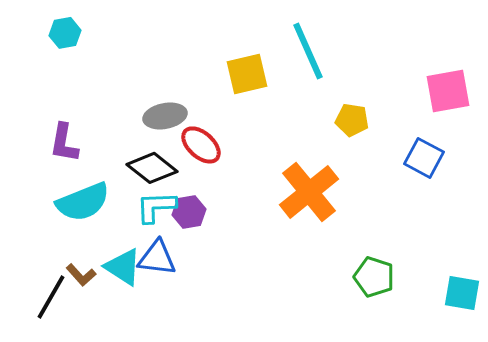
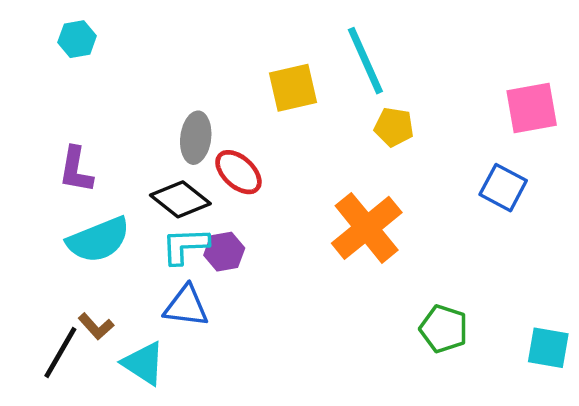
gray ellipse: (165, 116) -> (196, 138), turned -72
yellow pentagon: (352, 120) -> (394, 127), moved
cyan triangle: (123, 267) -> (144, 363), moved

